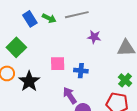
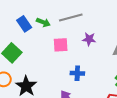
pink square: (58, 64) -> (61, 45), moved

